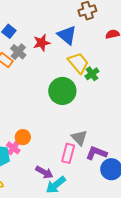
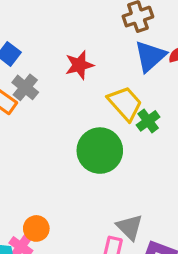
blue triangle: (67, 35) -> (150, 56), moved, turned 40
red star: (42, 43) -> (79, 65), moved

